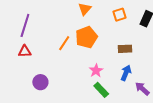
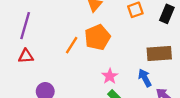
brown rectangle: (125, 49) -> (159, 54), moved, size x1.5
blue arrow: (126, 73) -> (145, 78), turned -49

